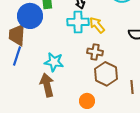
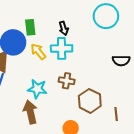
yellow arrow: (97, 25) -> (38, 51), moved
brown cross: (95, 52) -> (67, 81), moved

